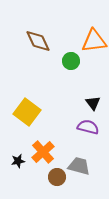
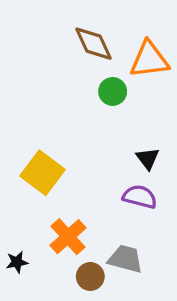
brown diamond: (38, 41) -> (93, 44), moved
black star: (18, 161) -> (17, 262), moved

